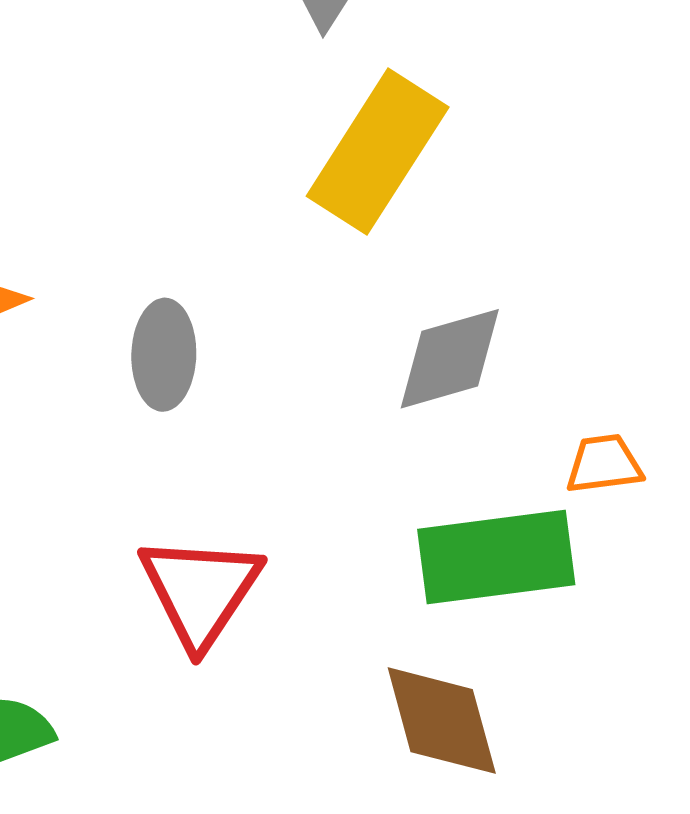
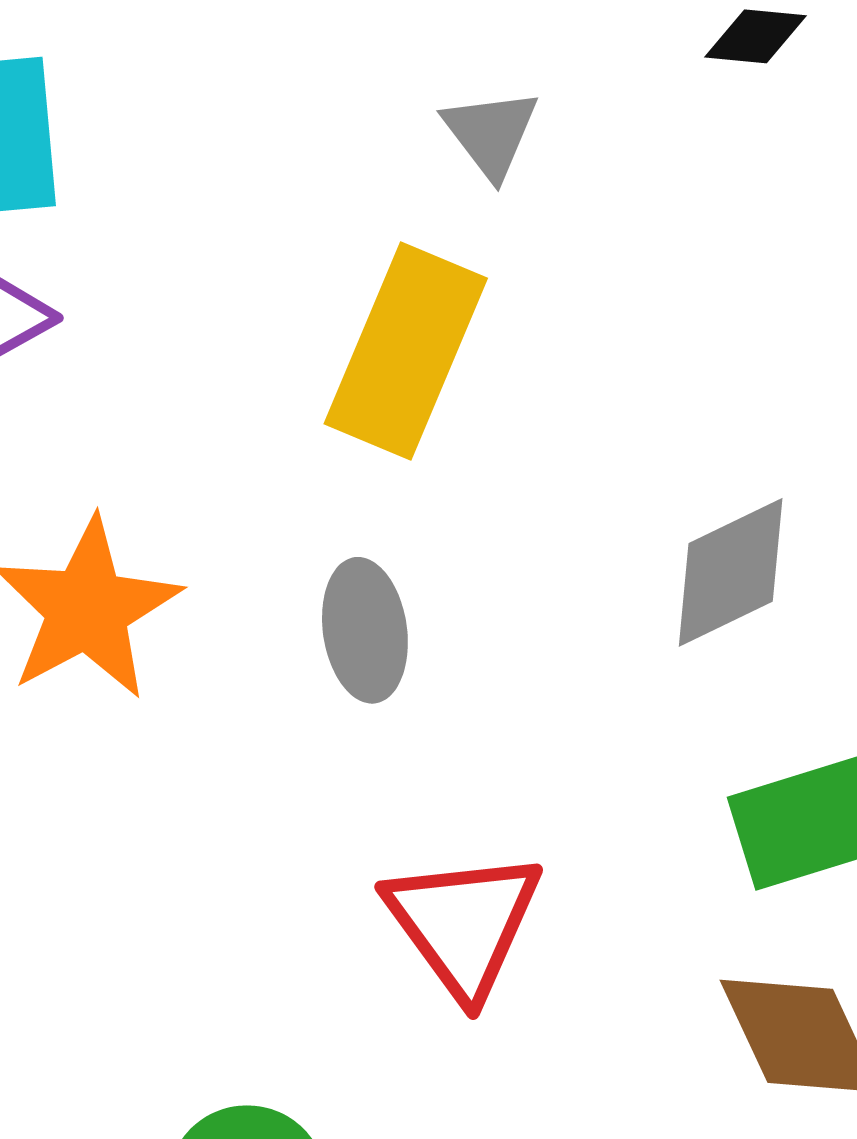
yellow rectangle: (378, 152) -> (406, 351), moved

